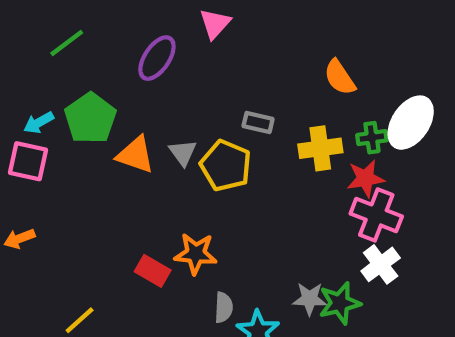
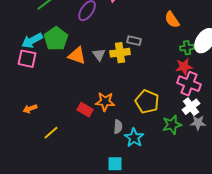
cyan arrow: (39, 123) -> (32, 41), size x1.5
yellow cross: (320, 148) -> (120, 53), moved
yellow pentagon: (226, 166) -> (147, 102), moved
orange arrow: (19, 239) -> (30, 109), moved
gray star: (310, 299) -> (198, 123), moved

